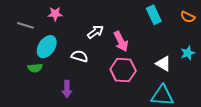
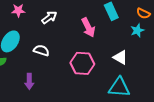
white arrow: (95, 32) -> (49, 17), moved
pink arrow: (121, 41) -> (88, 27), moved
cyan star: (188, 53) -> (137, 30), moved

